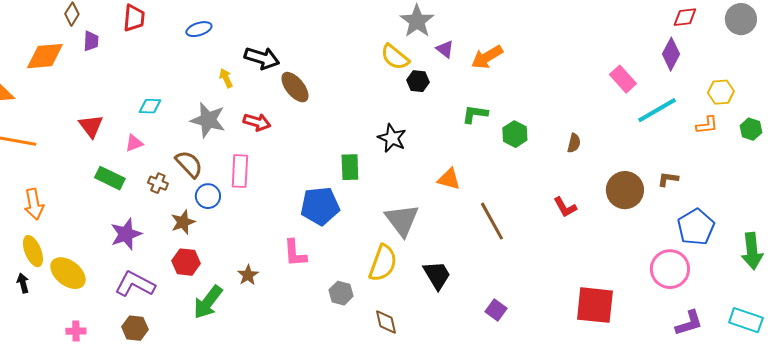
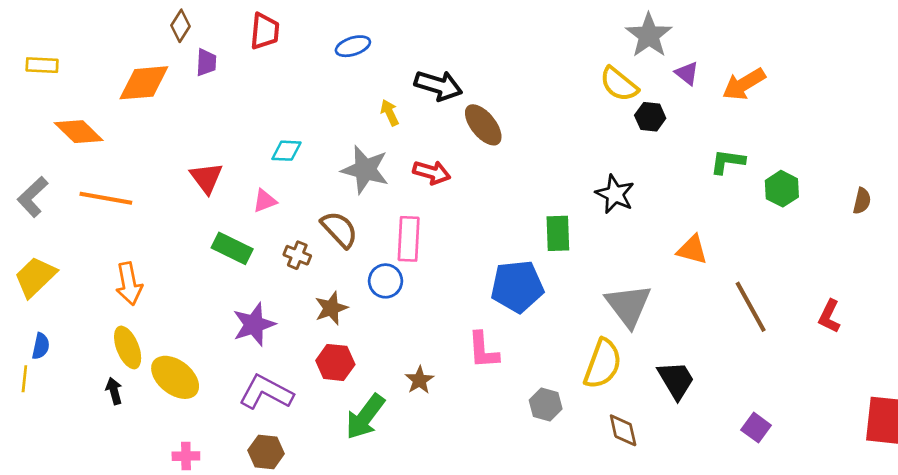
blue circle: (208, 196) -> (386, 281), moved
red L-shape: (565, 207) -> (829, 316), moved, turned 55
brown diamond: (386, 322) -> (623, 430), moved

